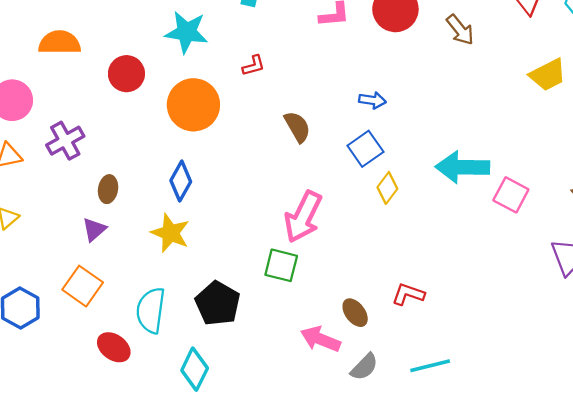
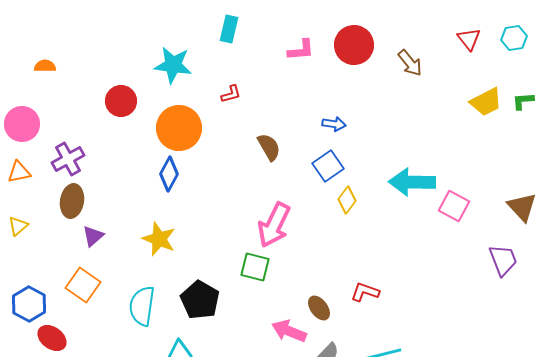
orange semicircle: (60, 43) -> (45, 66), moved, size x0.6
blue diamond: (181, 181) -> (169, 174), moved
brown ellipse: (108, 189) -> (72, 201), moved, size x1.4
red ellipse: (114, 347) -> (52, 338), moved

